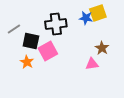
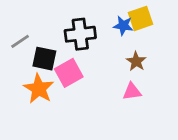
brown star: (102, 48) -> (136, 61), moved
orange star: (27, 62) -> (39, 89), size x1.5

